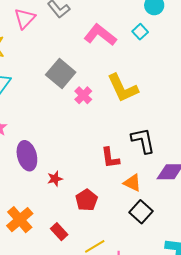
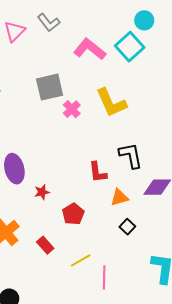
cyan square: (140, 32) -> (130, 47), size x1.8
gray square: (61, 74) -> (50, 87), turned 36
orange triangle: (132, 183) -> (119, 197), turned -42
black square: (141, 212) -> (127, 227), size x0.7

